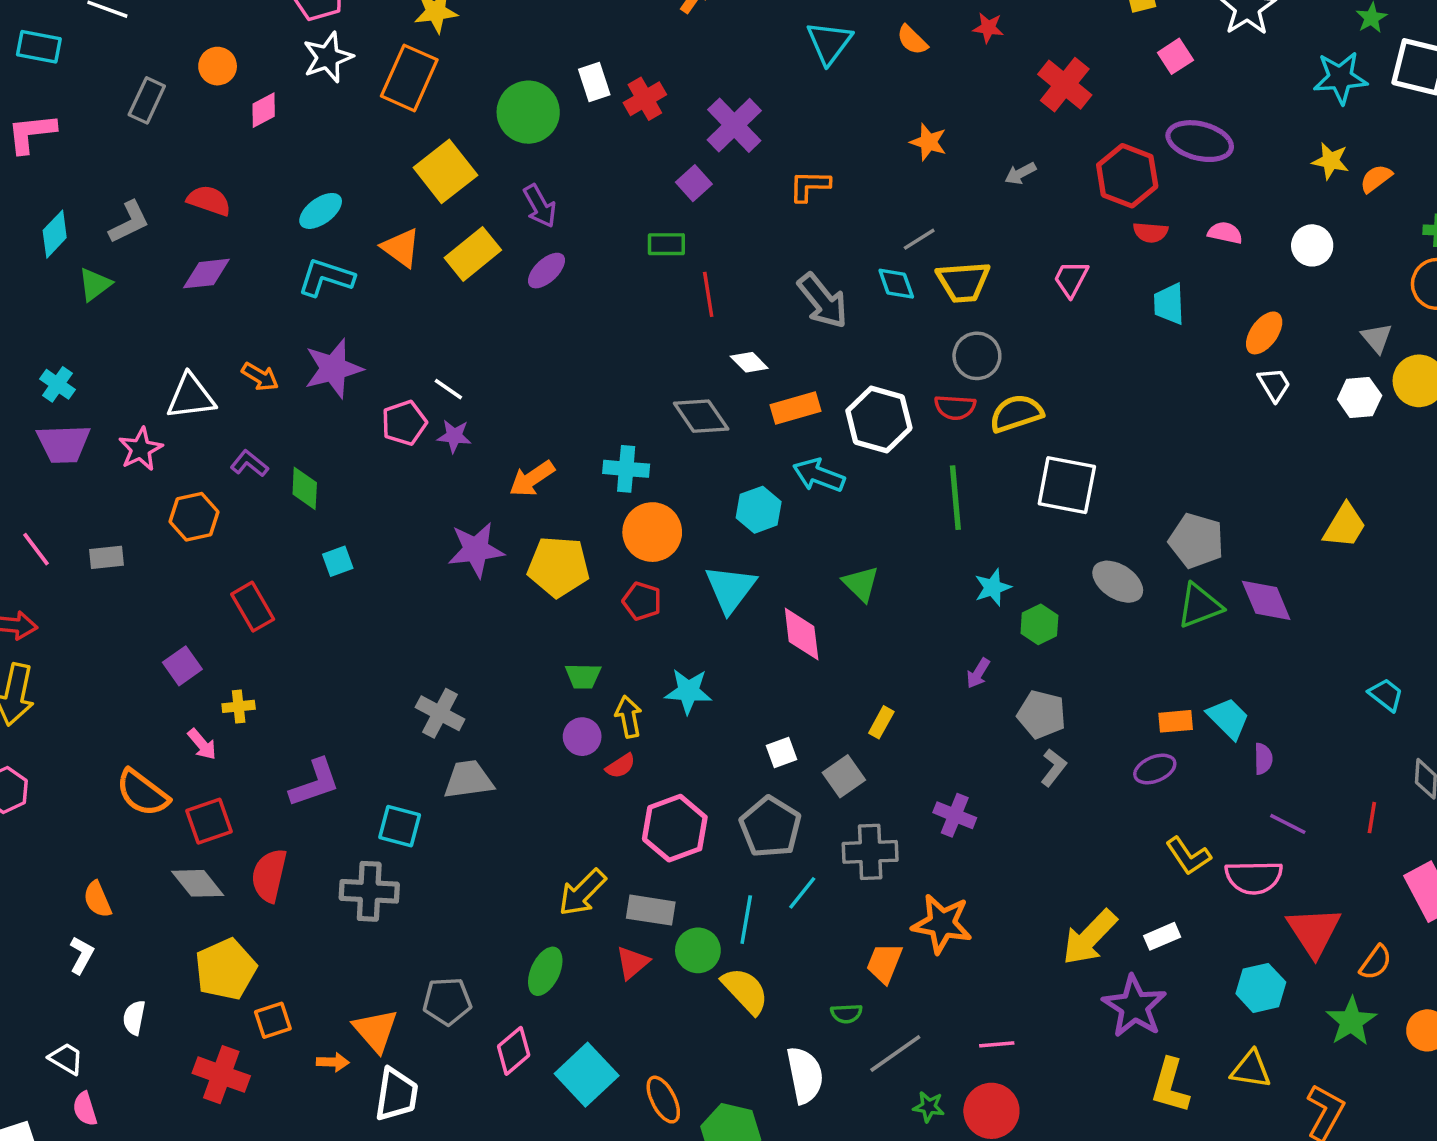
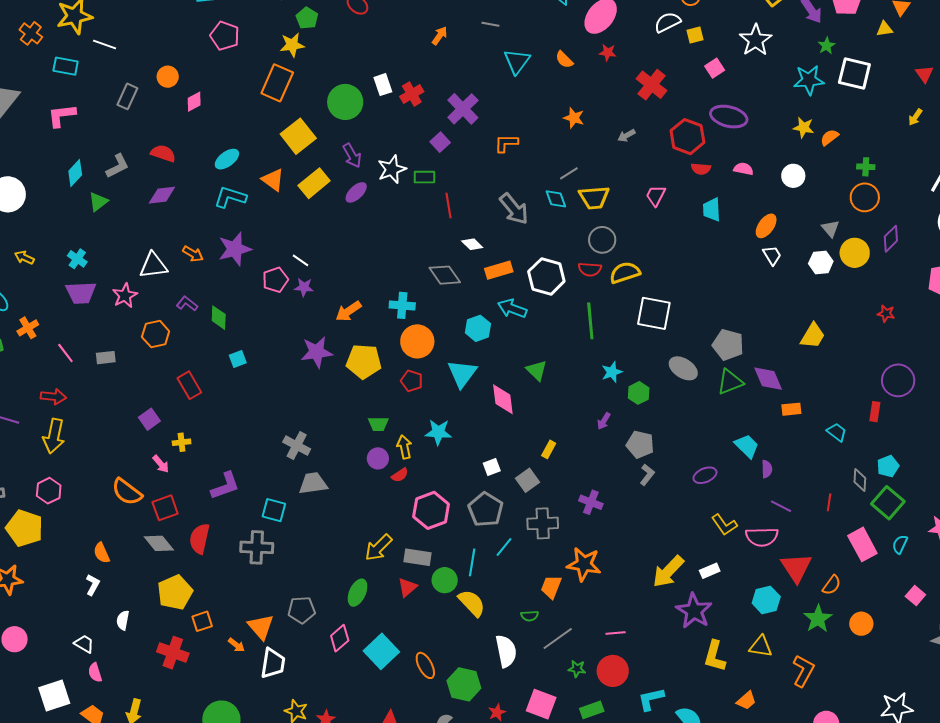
white star: (328, 57) -> (392, 169), moved
orange rectangle: (1176, 721) -> (791, 409), moved
orange arrow: (333, 1062) -> (236, 645), turned 36

